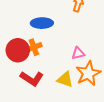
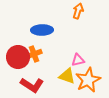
yellow triangle: (65, 79) -> (67, 76), moved

